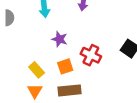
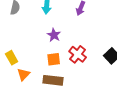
yellow rectangle: (37, 70) -> (12, 58), moved

